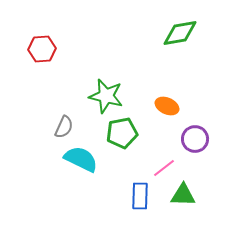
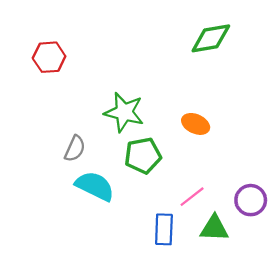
purple circle: (195, 139) -> (251, 200), moved

